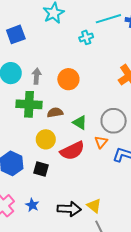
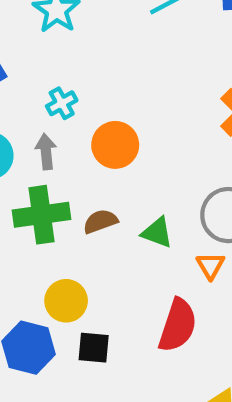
cyan cross: (86, 37) -> (62, 103), moved
yellow circle: (46, 139) -> (66, 301), moved
red semicircle: (72, 151) -> (178, 325), moved, turned -35

